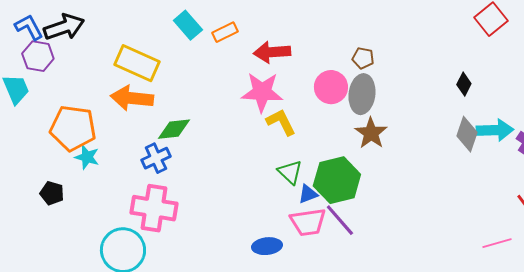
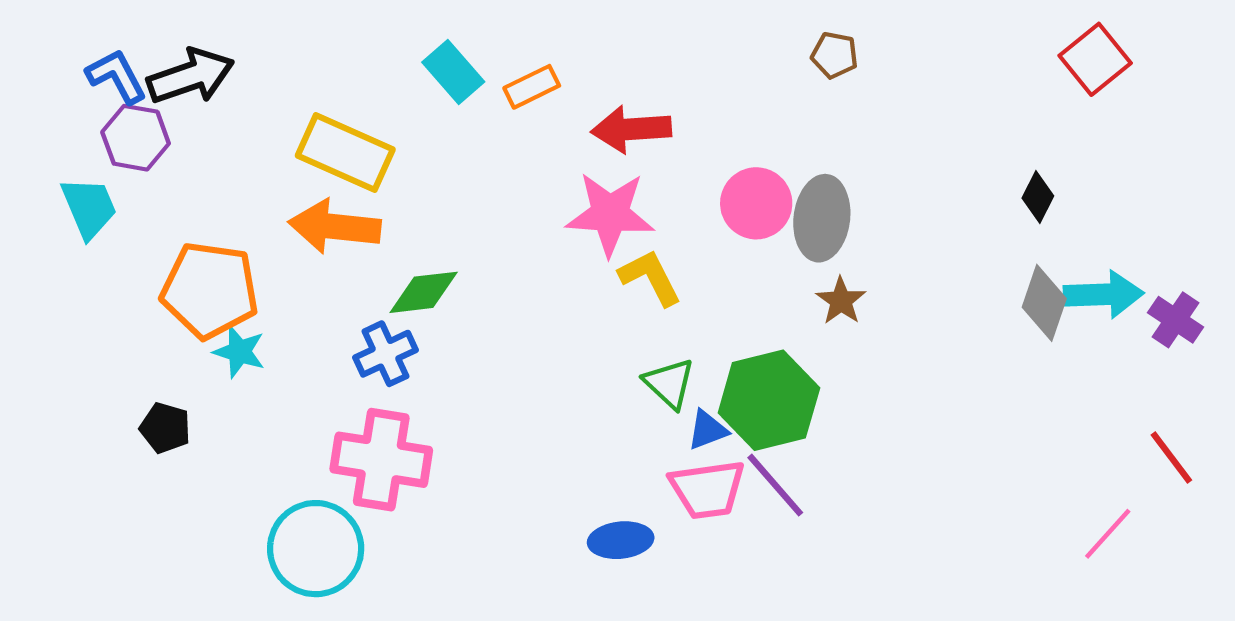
brown pentagon: (363, 58) -> (835, 55), moved
brown star: (371, 133) -> (841, 301), size x0.7
pink line: (497, 243) -> (1108, 534), turned -32

